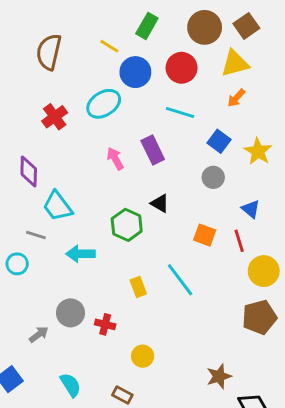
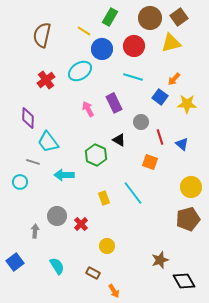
orange arrow: (236, 98) -> (174, 79), moved
yellow star: (258, 151) -> (187, 104), turned -30
gray circle: (213, 177) -> (141, 122), moved
red line: (239, 241) -> (160, 137), moved
red cross: (105, 324) -> (81, 224), turned 32
gray arrow: (39, 334) -> (35, 231), turned -48

